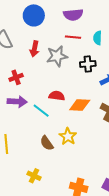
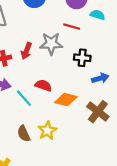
cyan semicircle: (98, 38) -> (98, 15), moved, turned 96
red arrow: (34, 49) -> (26, 51), moved

